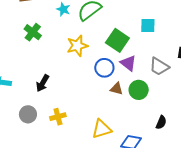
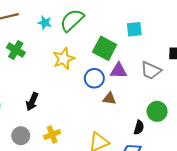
purple triangle: (128, 63) -> (119, 71), turned -30
green circle: (139, 90) -> (157, 111), moved
black semicircle: (161, 122) -> (139, 128), moved

